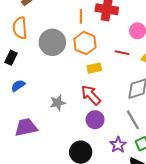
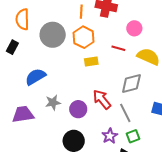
blue semicircle: (18, 86) -> (35, 77), moved, size x1.5
red arrow: (91, 95) -> (102, 99), moved
gray star: (58, 103) -> (53, 102), moved
purple circle: (95, 120) -> (78, 109), moved

